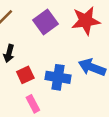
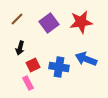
pink rectangle: (33, 104) -> (28, 83), moved

